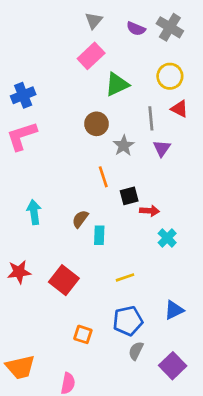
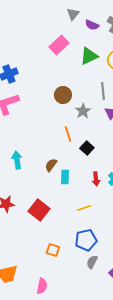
gray triangle: (94, 21) -> (73, 14), moved
green triangle: (117, 84) -> (89, 56), moved
black square: (129, 196) -> (87, 148), turned -32
red arrow: (150, 211) -> (96, 179), moved, turned 80

